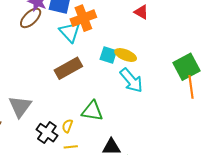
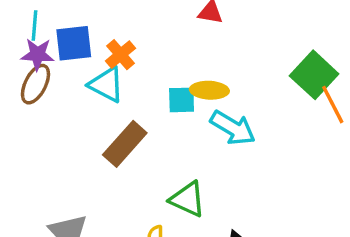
orange cross: (83, 18) -> (121, 55), size x0.7
green triangle: (92, 111) -> (187, 199), turned 35

